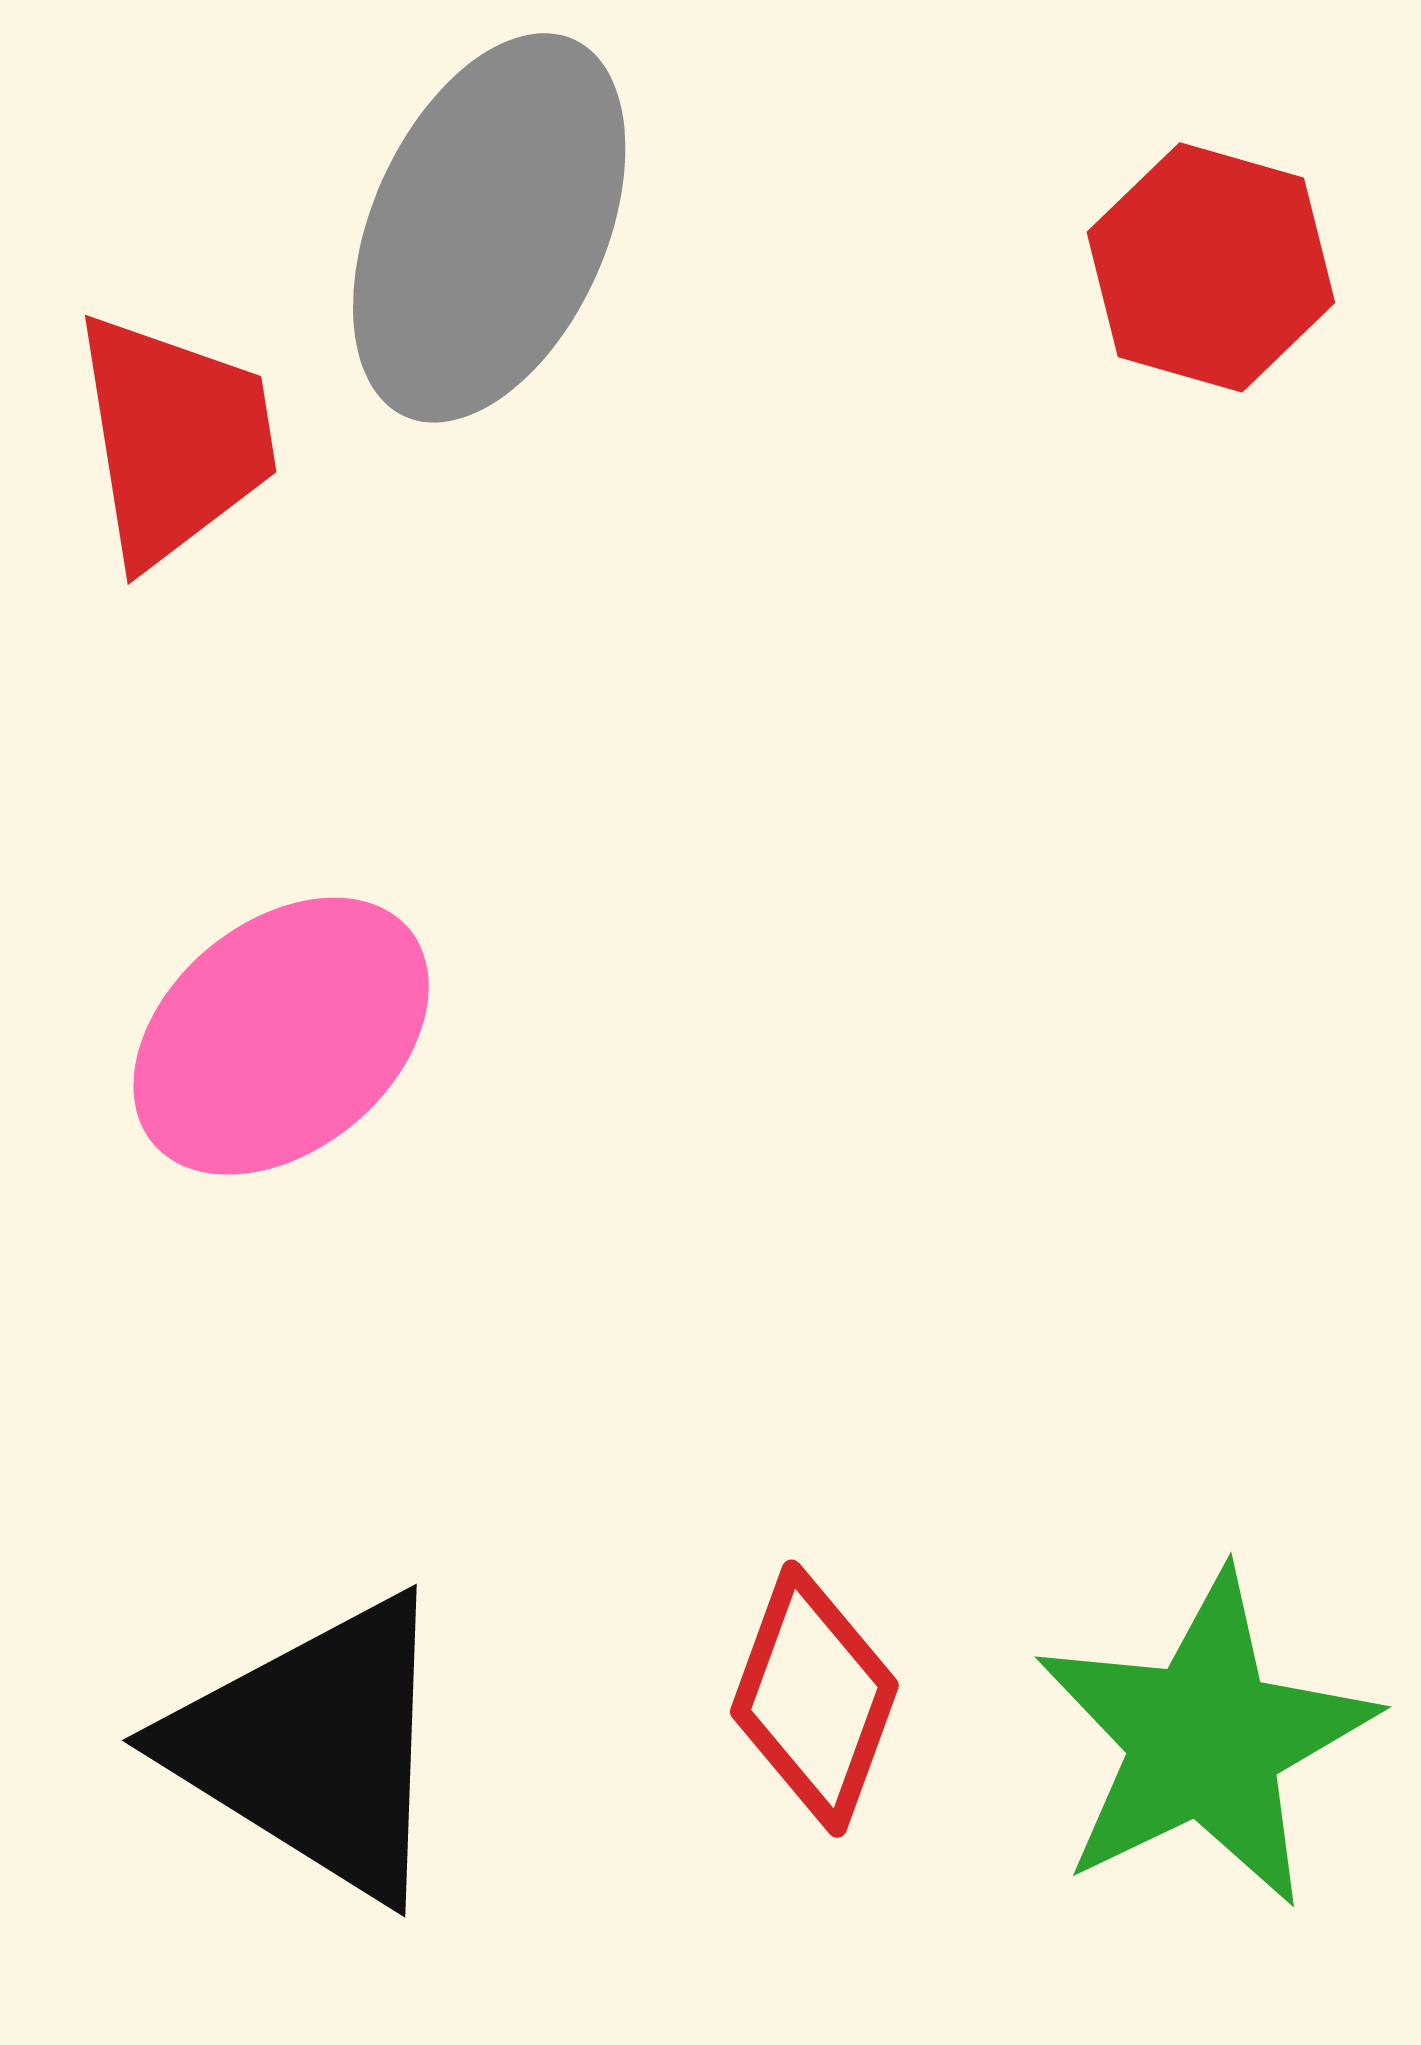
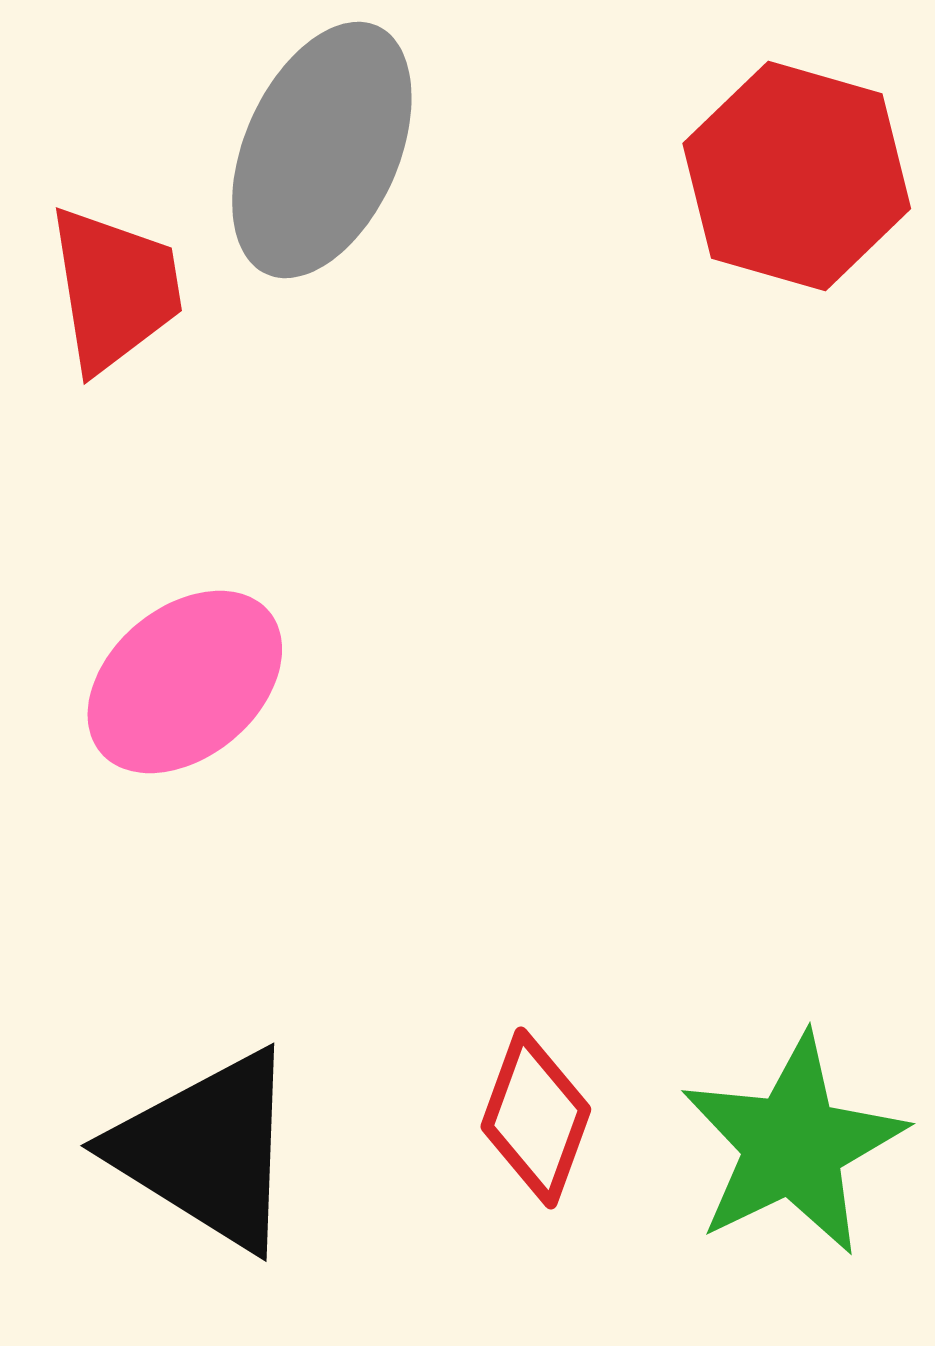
red hexagon: (1211, 267) -> (797, 176), size x1.4

